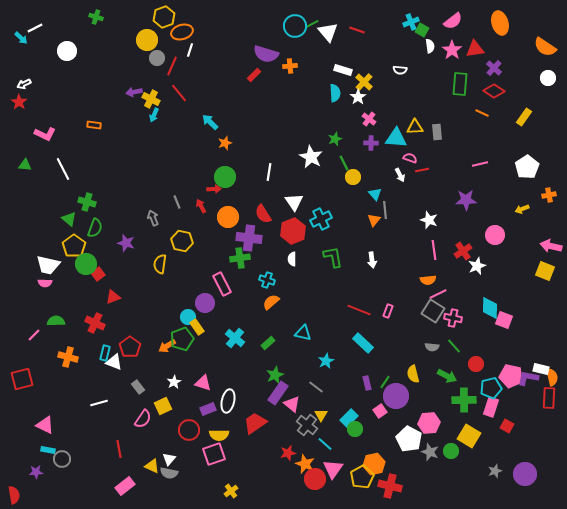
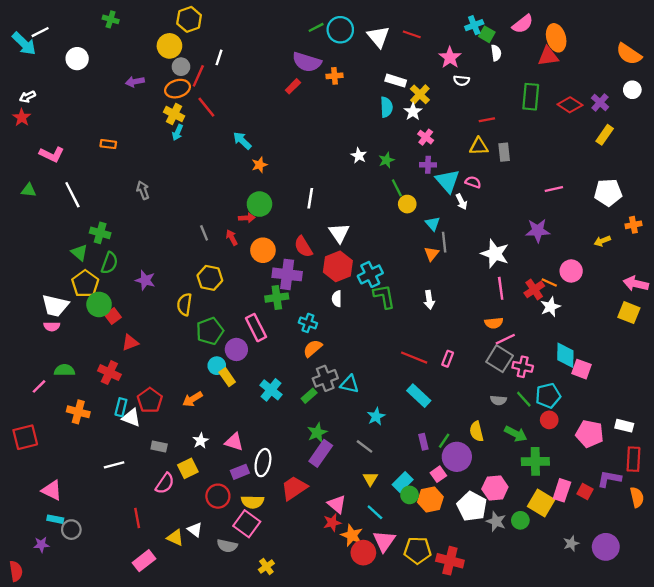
orange ellipse: (500, 23) -> (556, 38), moved
green line: (312, 24) -> (316, 27), moved
orange ellipse: (182, 32) -> (178, 89), moved
cyan arrow: (21, 38) -> (24, 44), size x1.6
pink star: (452, 50) -> (450, 57), moved
purple cross: (494, 68) -> (600, 102), moved
purple arrow: (134, 92) -> (135, 82), moved
orange line: (482, 113) -> (549, 283), moved
cyan triangle: (396, 138) -> (448, 181), moved, turned 45
white star: (311, 157) -> (359, 156), moved, size x0.6
white pentagon: (527, 167) -> (608, 192), turned 30
red line: (422, 170) -> (487, 120), moved
gray arrow: (153, 218) -> (143, 190), moved
cyan cross: (321, 219) -> (370, 274), moved
white star: (429, 220) -> (495, 254), size x1.4
green pentagon: (182, 339) -> (210, 331), moved
orange semicircle: (552, 377) -> (637, 497), moved
purple L-shape: (528, 378) -> (609, 479), moved
gray rectangle: (138, 387) -> (159, 446), turned -40
cyan pentagon: (491, 388) -> (548, 396), moved
pink triangle: (292, 404) -> (337, 504), moved
pink rectangle: (491, 407) -> (562, 490), moved
gray cross: (307, 425) -> (325, 378), moved, turned 30
pink square: (214, 454) -> (247, 524), turned -35
white triangle: (169, 459) -> (195, 530), turned -32
orange hexagon: (374, 464) -> (430, 500), moved
gray semicircle: (169, 473) -> (227, 546), moved
yellow pentagon: (362, 477) -> (418, 550), turned 30

